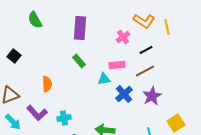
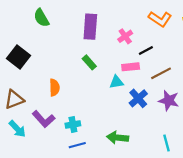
pink cross: (123, 37) -> (125, 36), moved
black line: (146, 50) -> (146, 50), moved
black square: (14, 56) -> (19, 57), size x1.5
purple star: (152, 96) -> (169, 101), turned -30

